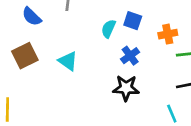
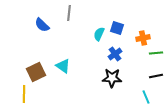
brown square: (25, 56) -> (36, 72), moved
cyan triangle: (68, 61) -> (63, 66), moved

